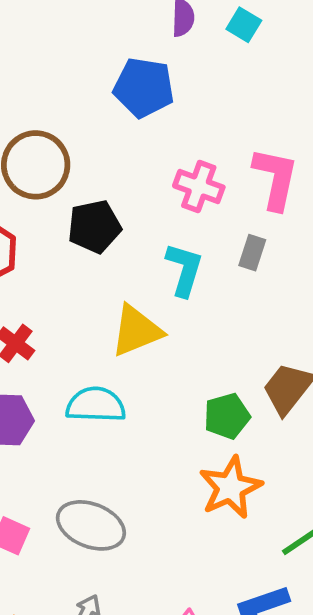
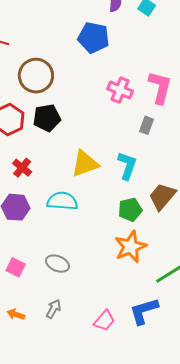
black pentagon: (94, 227) -> (47, 118), moved
cyan L-shape: (184, 269) -> (127, 166), moved
gray ellipse: (91, 525) -> (57, 264), size x0.7

